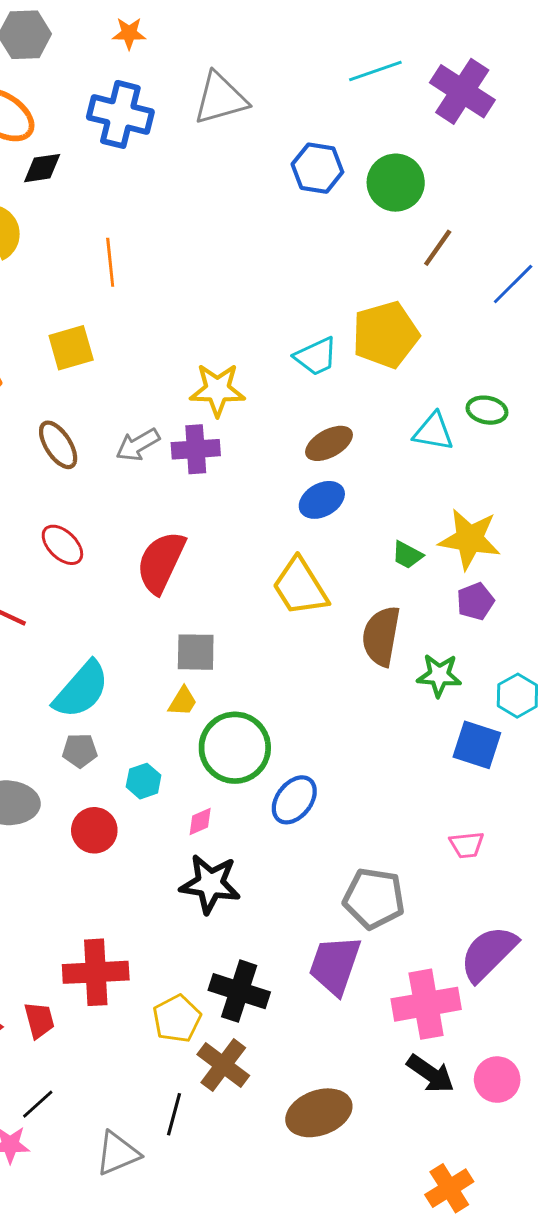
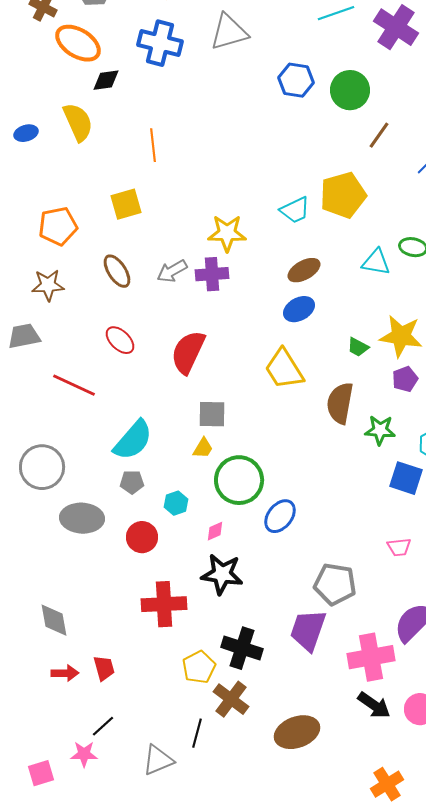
red cross: (96, 972) -> (164, 604), moved

